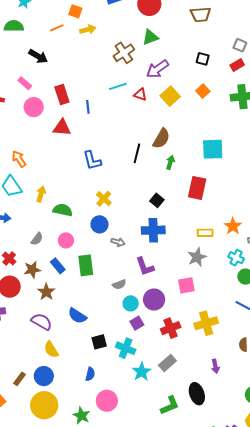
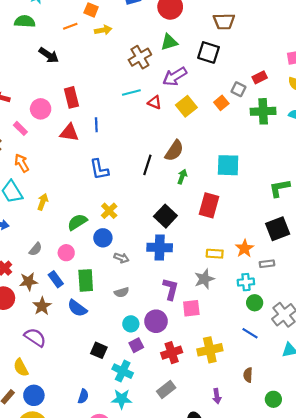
gray square: (240, 45) -> (238, 89), moved
black square: (203, 59) -> (208, 52), moved, size x1.5
pink rectangle: (25, 83) -> (20, 128), moved
blue line: (88, 107) -> (96, 125), moved
black square: (157, 200) -> (165, 216), size x1.5
green semicircle: (63, 210) -> (77, 222), moved, turned -48
cyan cross: (236, 258) -> (246, 282), turned -35
purple L-shape: (145, 267) -> (171, 289), moved, turned -150
gray semicircle: (119, 284) -> (122, 292), moved
blue semicircle: (77, 316) -> (77, 308), moved
black square: (99, 342) -> (99, 350), moved, turned 35
yellow semicircle: (51, 350) -> (21, 368), moved
cyan star: (142, 372) -> (122, 399), moved, turned 30

